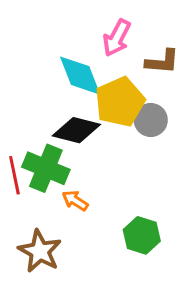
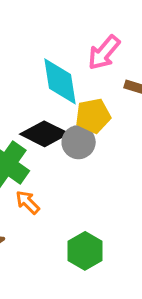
yellow pentagon: (120, 102) -> (93, 116), size x0.7
gray circle: (151, 120) -> (79, 142), moved

